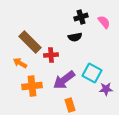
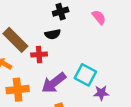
black cross: (81, 17) -> (61, 12), moved
black semicircle: (75, 37) -> (53, 34), moved

